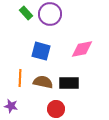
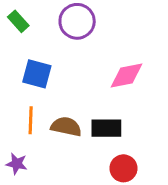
green rectangle: (26, 13) -> (18, 21), moved
blue square: (41, 51) -> (37, 74), moved
red circle: (56, 109) -> (123, 168), moved

